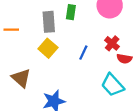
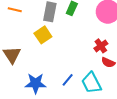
blue line: (83, 53) -> (68, 80), moved

